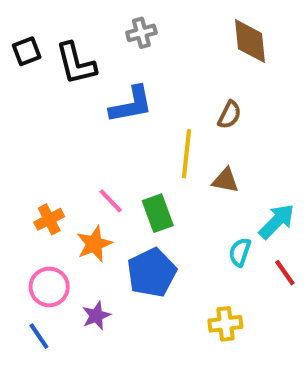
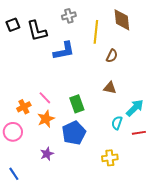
yellow line: (187, 154) -> (96, 32), moved
pink line: (111, 201) -> (45, 98), moved
red line: (285, 273) -> (139, 133), turned -64
pink circle: (49, 287) -> (13, 132), moved
blue line: (39, 336) -> (14, 174), moved

